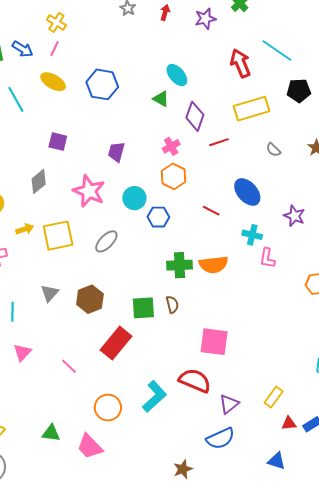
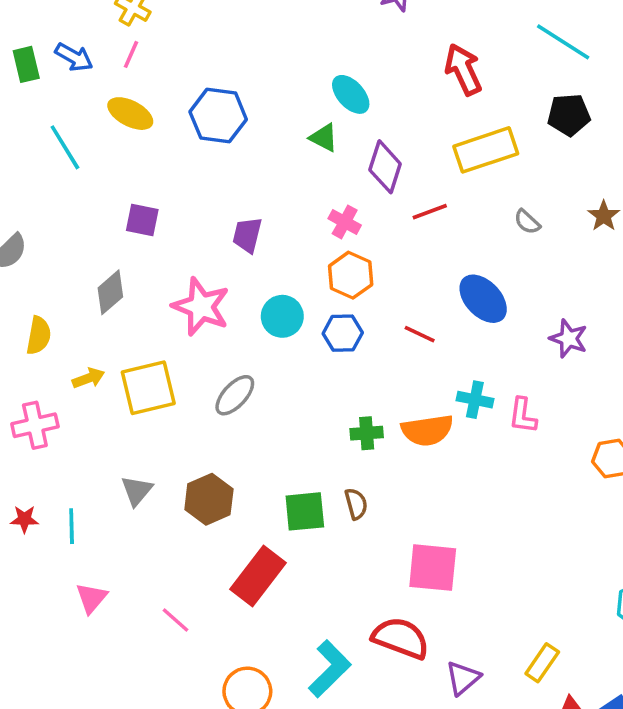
cyan line: (277, 50) -> (563, 42), moved
pink cross: (171, 146) -> (345, 222), turned -30
blue hexagon: (158, 217) -> (343, 333), moved
cyan cross: (252, 235) -> (475, 400), moved
green cross: (180, 265) -> (367, 433), size x0.7

